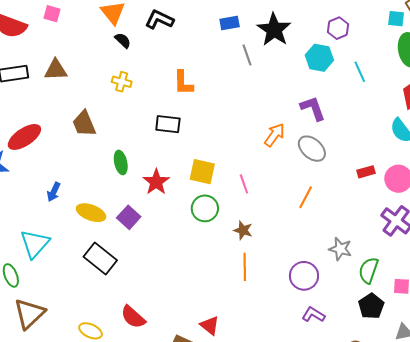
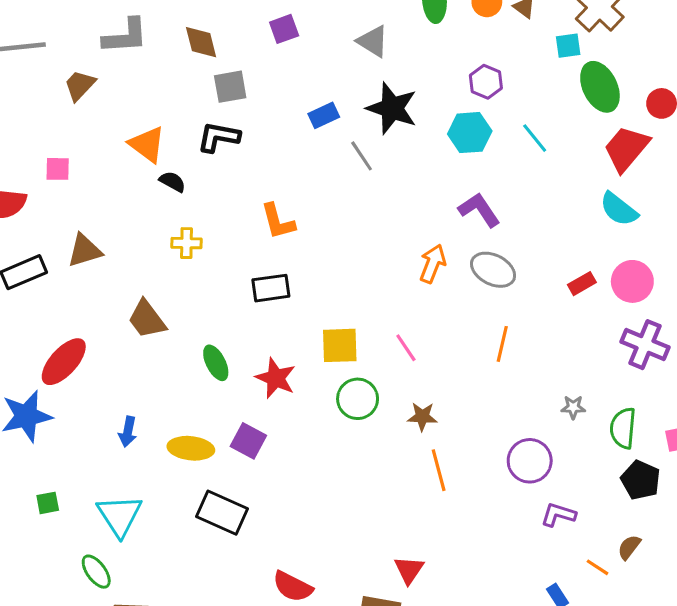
gray star: (340, 249) -> (573, 407), size x0.7
red triangle: (210, 325) -> (409, 570), turned 40

